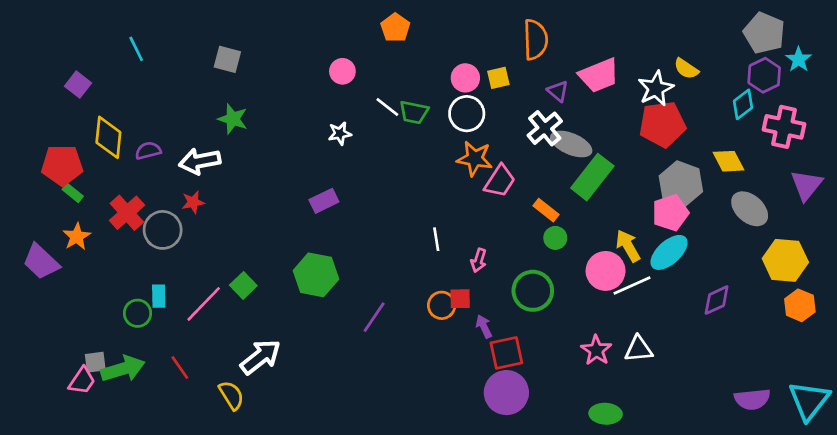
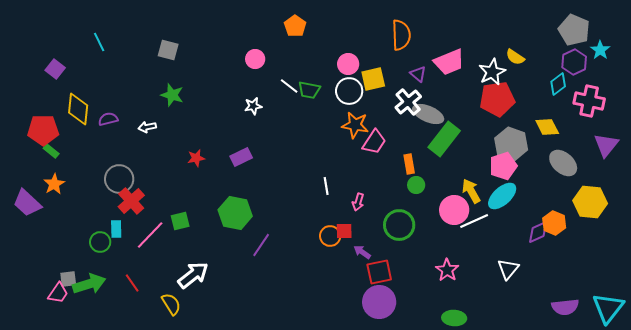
yellow square: (498, 78) -> (373, 79), moved, size x1.4
white arrow: (200, 161) -> (147, 127), size x0.6
red star: (193, 202) -> (196, 158), moved
orange rectangle: (546, 210) -> (409, 164), turned 42
red cross: (127, 213) -> (131, 201), moved
green square: (243, 285) -> (180, 221), turned 30
orange hexagon: (800, 305) -> (554, 223), moved
purple line: (374, 317) -> (261, 245), moved
purple arrow: (484, 326) -> (362, 252), turned -30
white triangle: (639, 349) -> (508, 269), moved, turned -45

